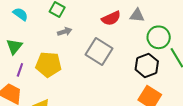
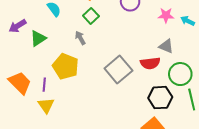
red semicircle: (111, 18) -> (150, 63), moved
gray arrow: (65, 32) -> (80, 38), moved, turned -120
purple line: (20, 70) -> (44, 85), moved, turned -32

